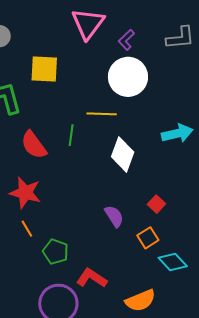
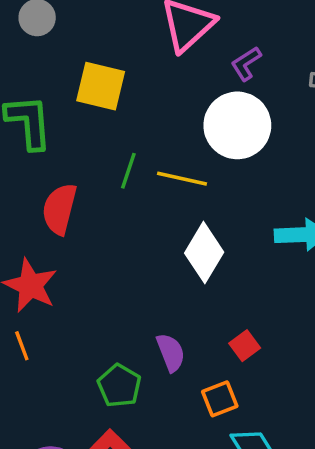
green line: (71, 135) -> (128, 171), moved
red semicircle: (34, 145) -> (60, 209), turned 40
green pentagon: (56, 252) -> (119, 386), moved

